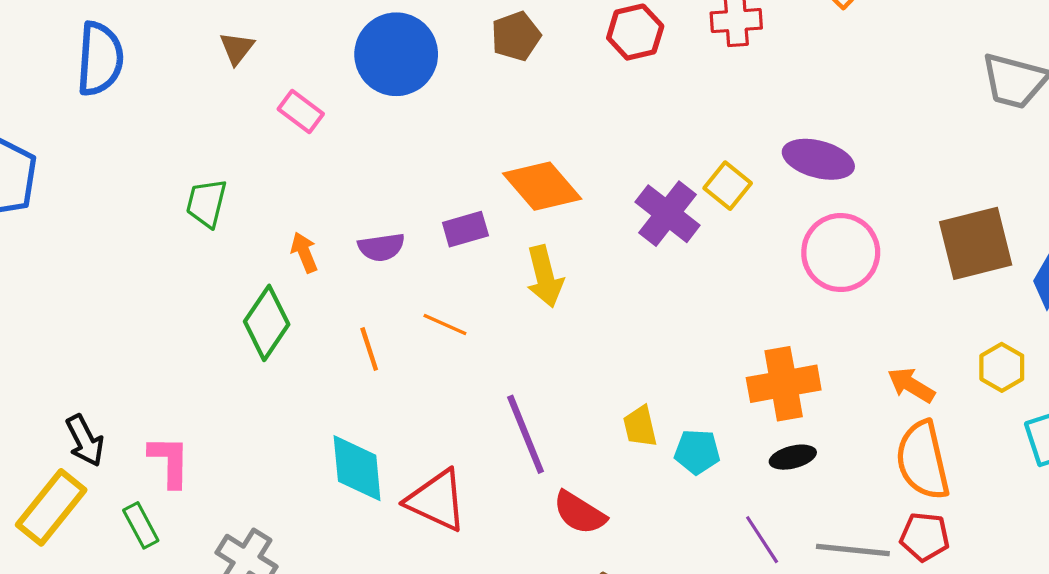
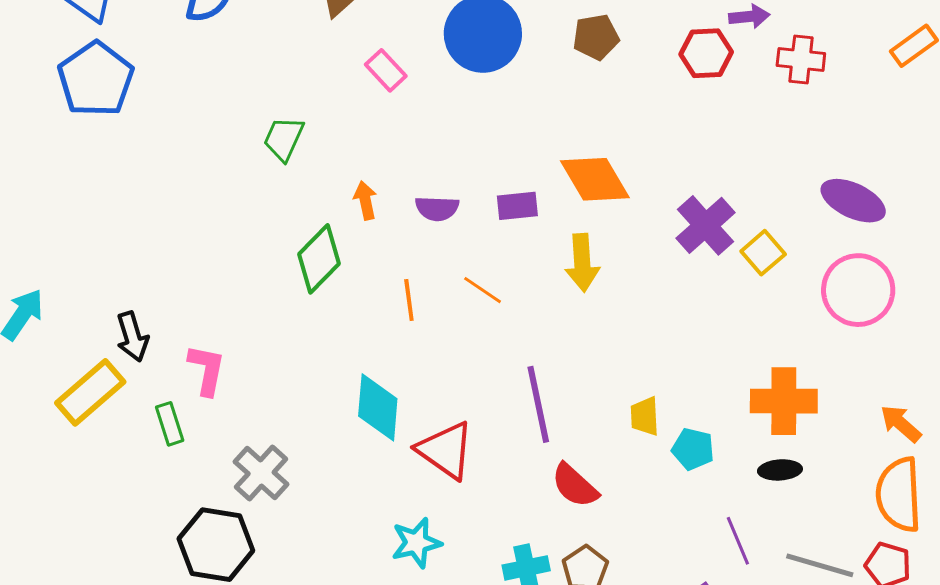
yellow square: (728, 186) -> (763, 253), moved

